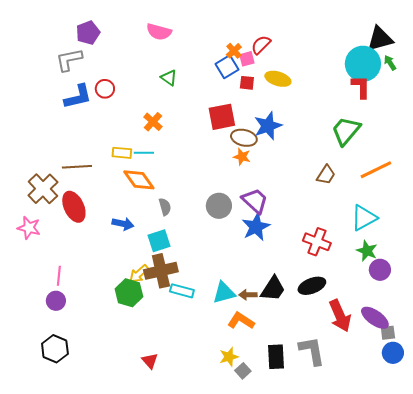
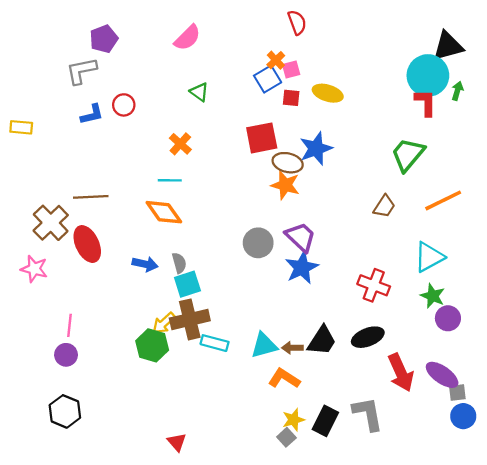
pink semicircle: (159, 32) -> (187, 38), turned -60
red semicircle: (261, 45) -> (297, 22), moved, turned 115
green arrow: (390, 63) -> (457, 91), moved, turned 49
blue L-shape: (78, 97) -> (92, 114), size x0.7
yellow rectangle: (122, 153) -> (21, 127), moved
orange star: (242, 157) -> (285, 185), size x1.4
gray semicircle: (165, 207) -> (179, 263), moved
yellow star: (229, 357) -> (294, 420), moved
black rectangle: (276, 357) -> (325, 421), turned 30
red triangle: (150, 361) -> (177, 442), moved

